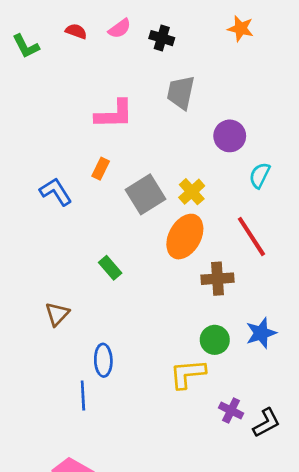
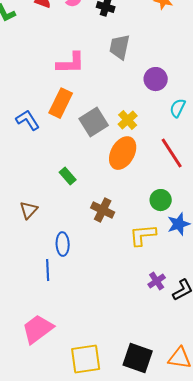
orange rectangle: (101, 169) -> (61, 103), size x1.8
brown cross: (217, 279) -> (103, 210), moved, turned 30
green circle: (215, 340) -> (161, 200), moved
yellow L-shape: (188, 374) -> (143, 235), moved
purple cross: (231, 411) -> (157, 281), turned 30

